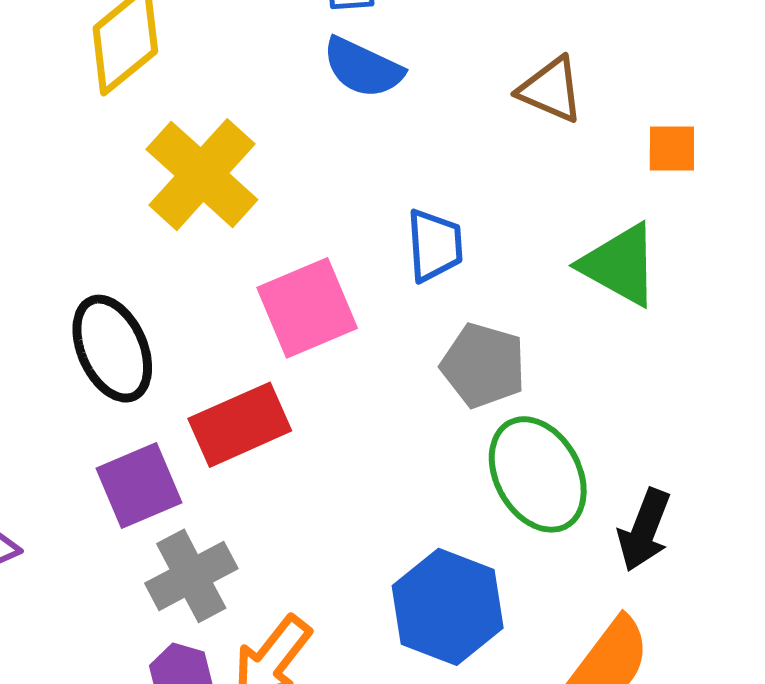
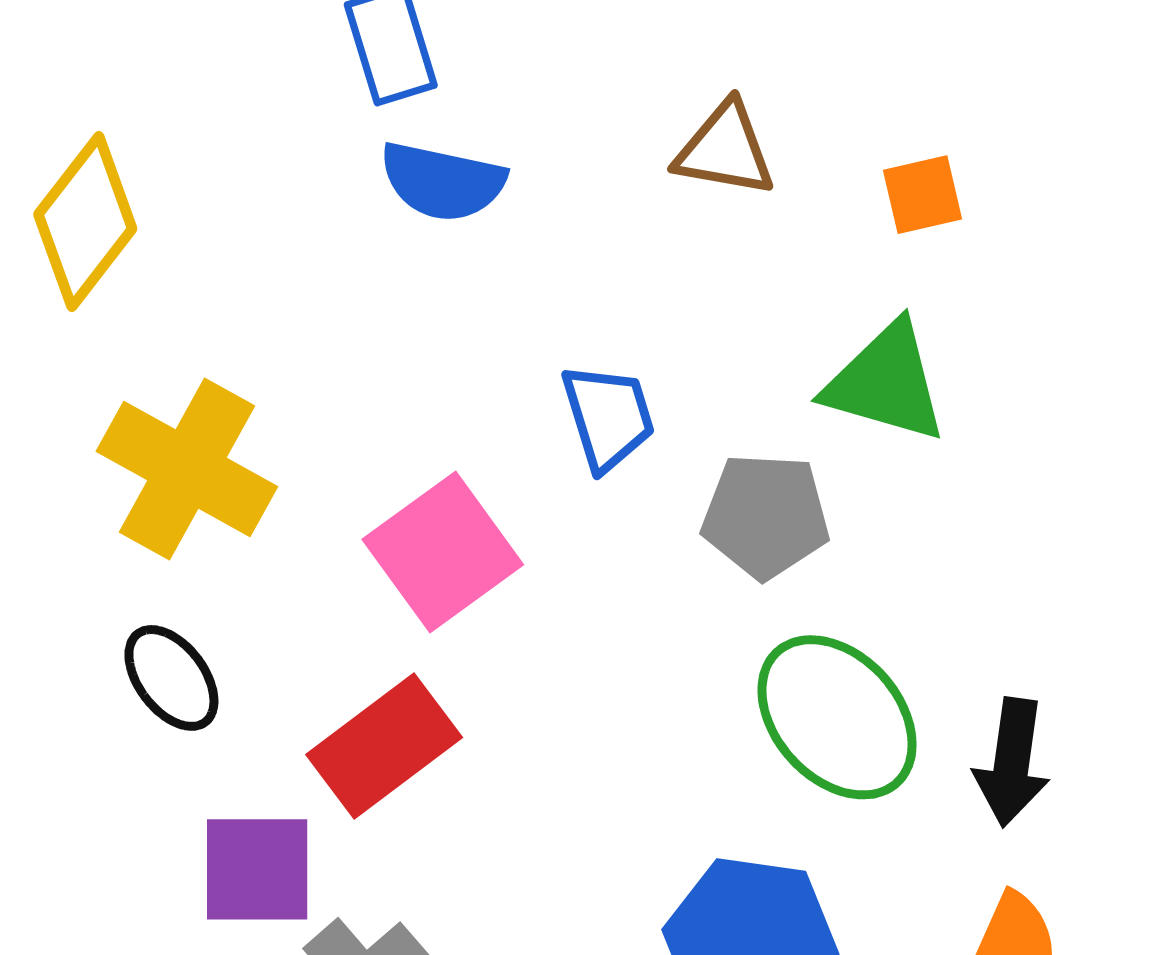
yellow cross: (202, 175) -> (187, 469), moved
black ellipse: (112, 349) -> (171, 678), size x0.7
gray pentagon: (483, 365) -> (766, 516), moved
purple square: (139, 486) -> (257, 869), turned 36

